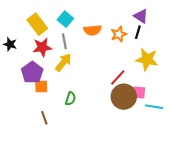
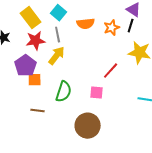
pink square: (139, 93) -> (97, 93), moved
brown circle: (124, 97) -> (88, 126), moved
green semicircle: (70, 99) -> (64, 92), size x1.5
brown line: (44, 118) -> (38, 111), turned -64

